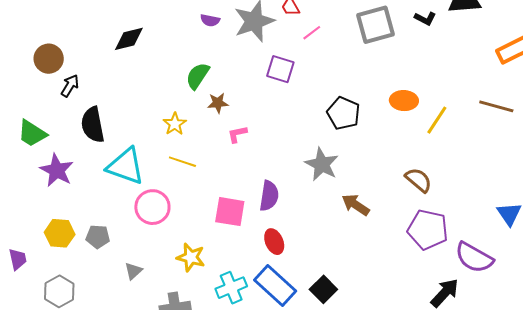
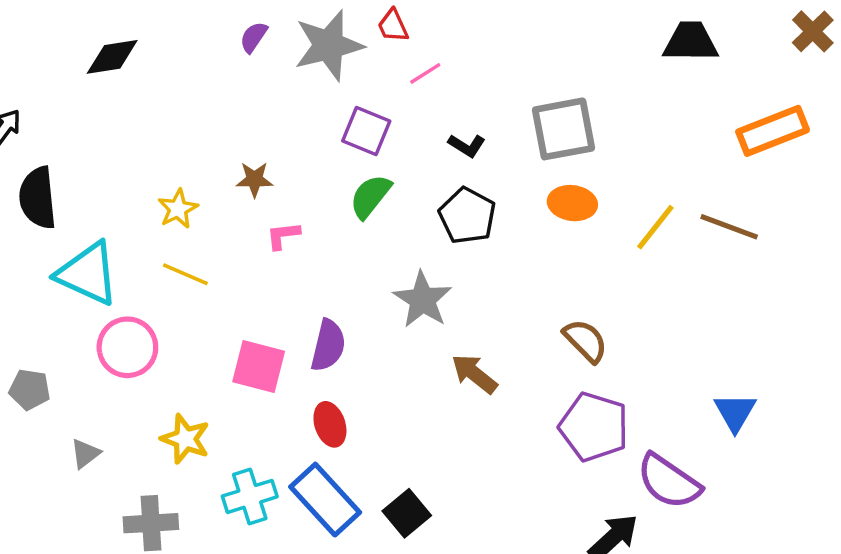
black L-shape: (425, 18) -> (467, 145), moved
purple semicircle: (210, 20) -> (254, 37), turned 108
gray square: (375, 25) -> (564, 129), moved
green semicircle: (198, 76) -> (370, 196), moved
yellow line: (437, 120) -> (655, 227), moved

